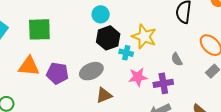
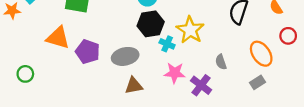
purple cross: (163, 83) -> (201, 85), turned 36

